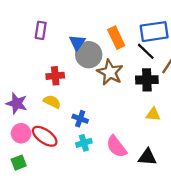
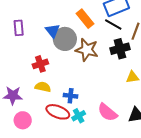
red ellipse: (45, 136) -> (58, 112), moved

